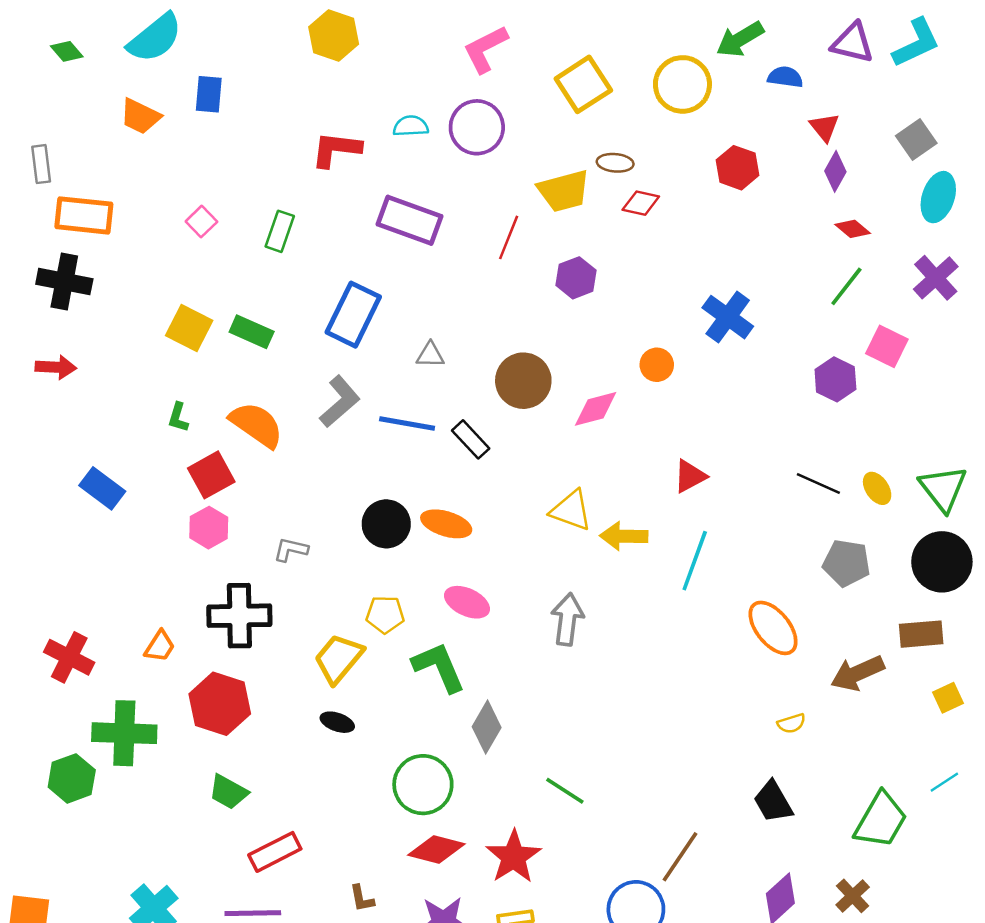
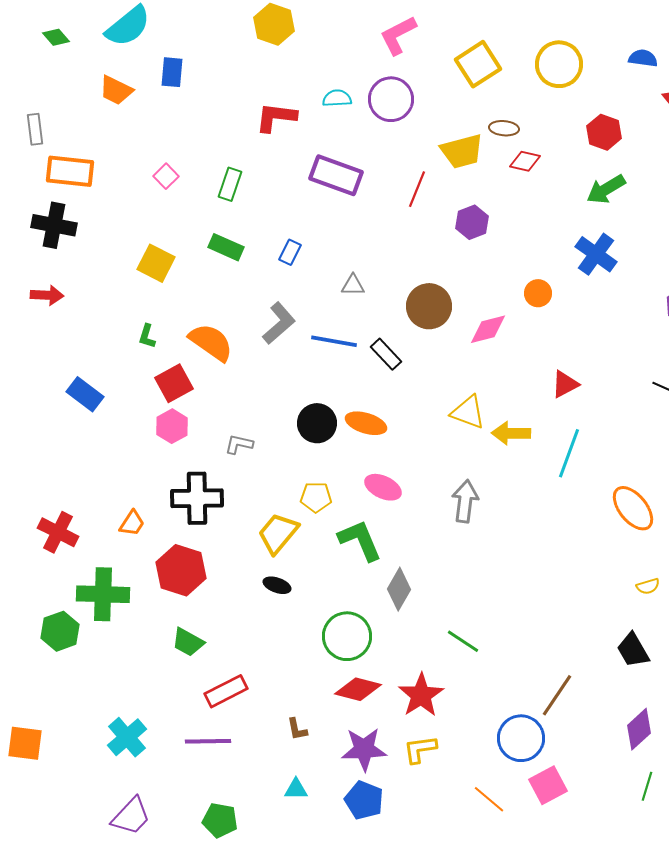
green arrow: (740, 39) -> (606, 189), moved
blue rectangle: (353, 315) -> (290, 252), size x0.5
green rectangle: (252, 332) -> (226, 247), moved

